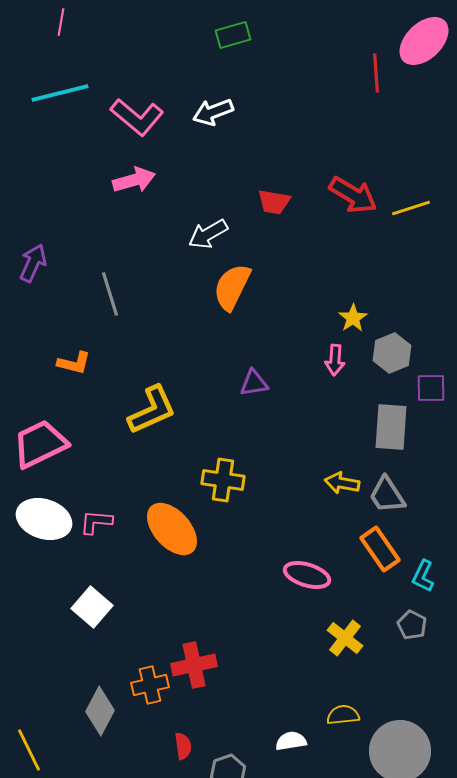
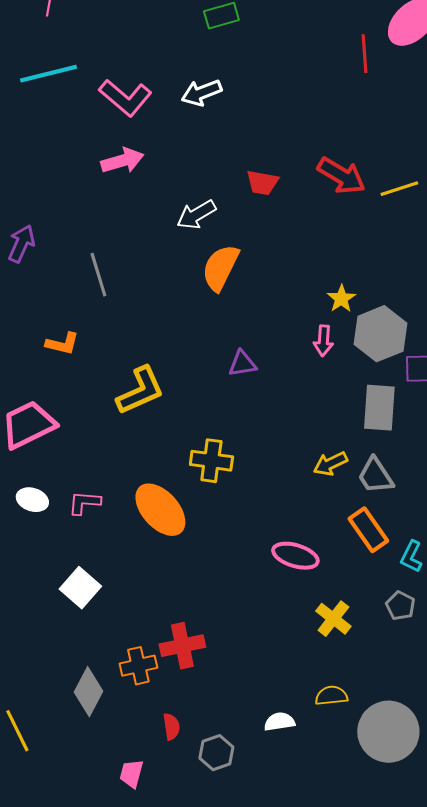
gray hexagon: (392, 353) -> (380, 334), size x1.4
yellow arrow: (342, 483) -> (330, 464), turned -36
white ellipse: (44, 519) -> (32, 500), size x0.6

